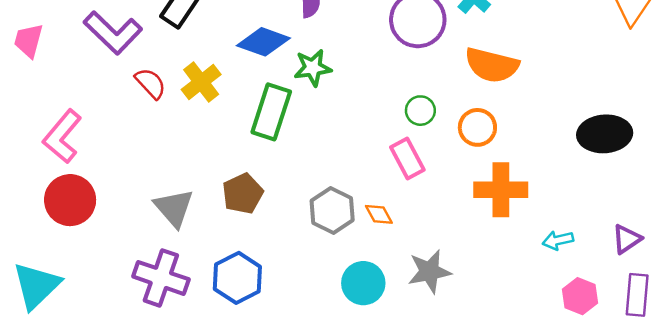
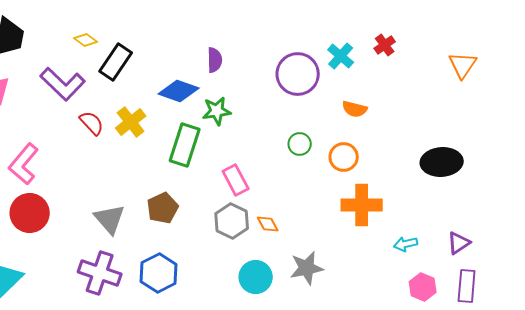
orange semicircle: (492, 65) -> (355, 109), size x0.6
pink rectangle: (407, 159) -> (236, 180), moved

